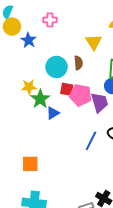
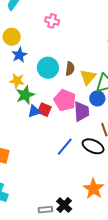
yellow circle: (12, 27) -> (12, 37), moved
blue star: (29, 40) -> (19, 55), moved
yellow triangle: (94, 42) -> (88, 77), moved
red square: (67, 89) -> (44, 110), moved

